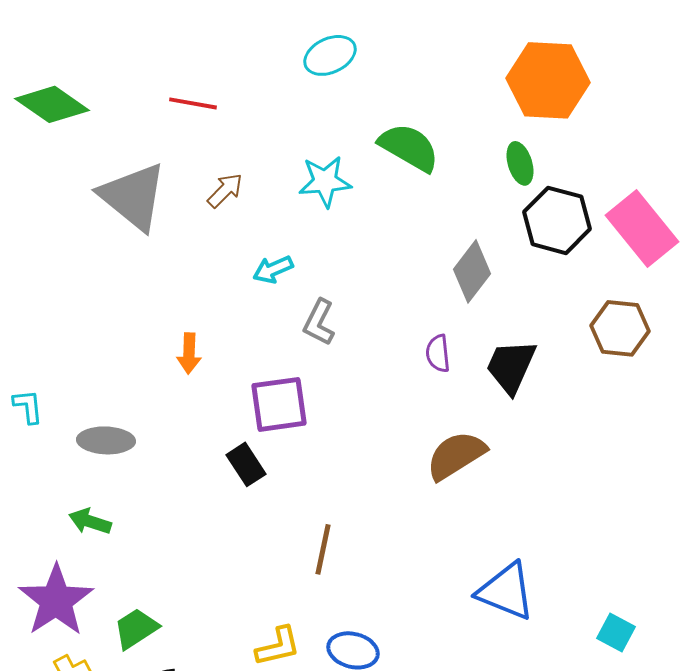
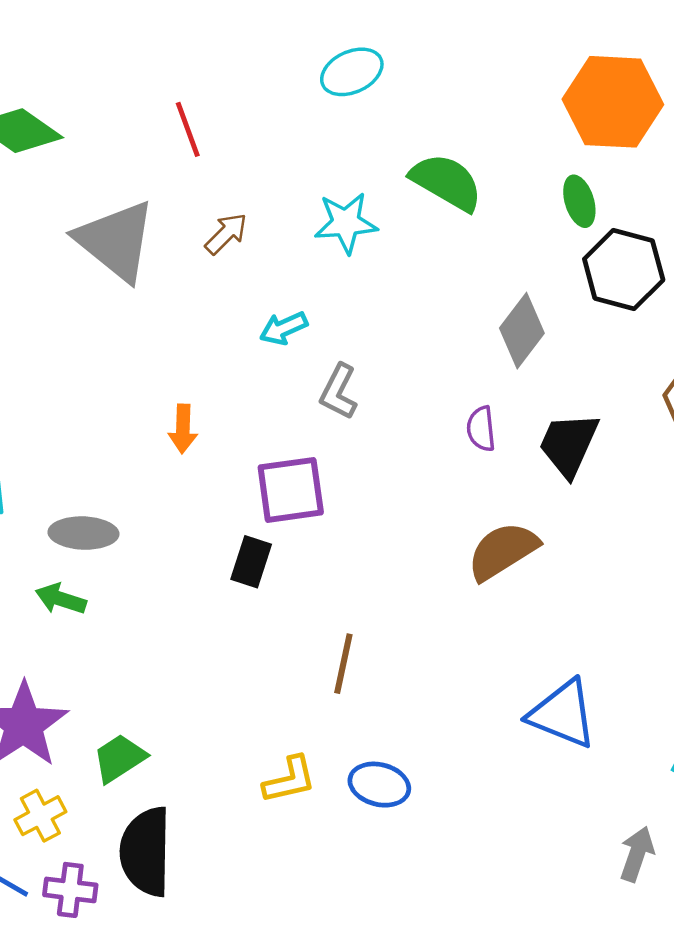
red line: (193, 103) -> (188, 129), turned 60
black rectangle: (246, 464) -> (251, 562), turned 51
green arrow: (90, 521) -> (61, 599), moved

